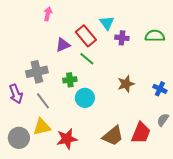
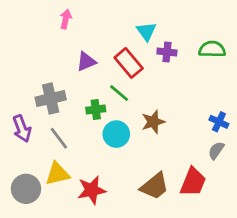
red rectangle: (86, 36) -> (129, 63), moved
green line: (87, 59) -> (119, 93), moved
brown star: (126, 84) -> (153, 122), moved
gray semicircle: (163, 120) -> (216, 150), moved

